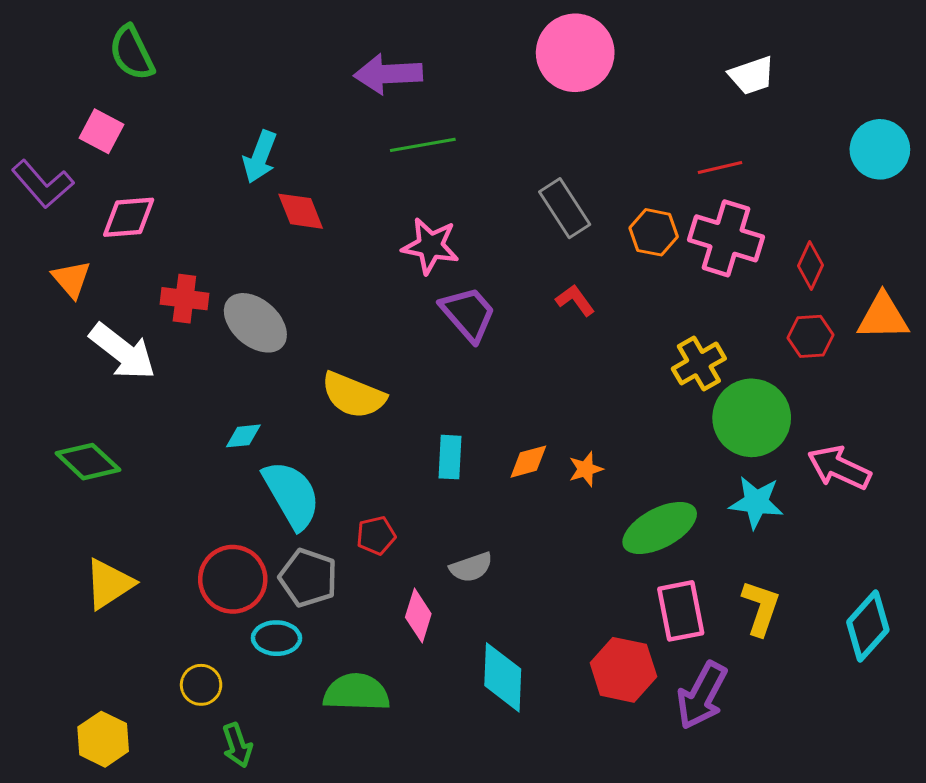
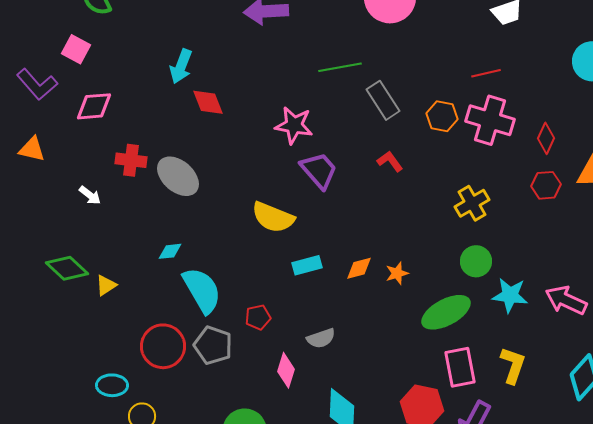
green line: (423, 145) -> (340, 67), moved
orange triangle: (71, 279) -> (32, 149), moved, turned -36
white arrow: (123, 351) -> (90, 195), size x0.5
yellow semicircle: (353, 395) -> (273, 217), moved
green circle: (752, 418) -> (476, 261), moved, size x0.6
cyan rectangle: (450, 457) -> (307, 265), turned 72
pink arrow: (839, 468) -> (566, 300), moved
yellow triangle: (109, 584) -> (106, 285), moved, size x0.6
cyan ellipse: (276, 638) -> (112, 385), moved

